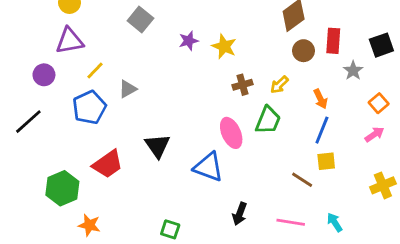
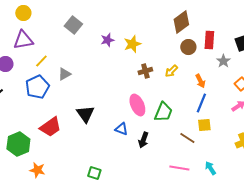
yellow star: (224, 46) -> (132, 44), turned 30
green trapezoid: (268, 120) -> (163, 112), moved
blue triangle: (208, 167) -> (121, 129), size x0.6
black arrow: (240, 214) -> (143, 140), moved

